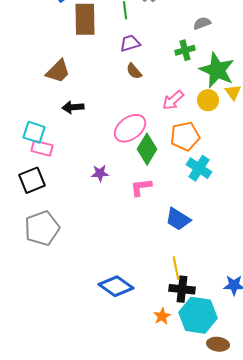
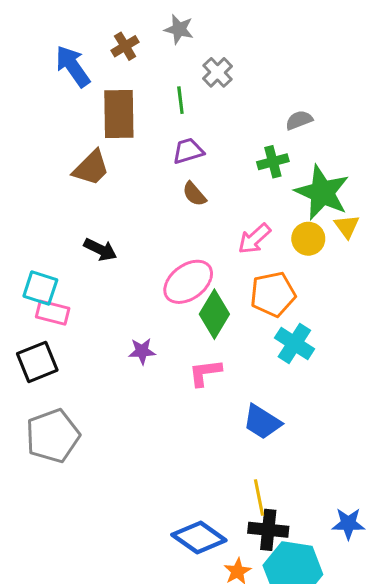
brown trapezoid: (58, 71) -> (91, 168), moved
black arrow: (73, 107) -> (100, 249), turned -150
blue diamond: (116, 286) -> (199, 537), moved

